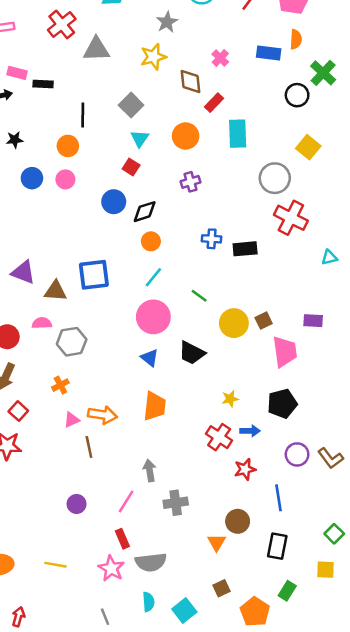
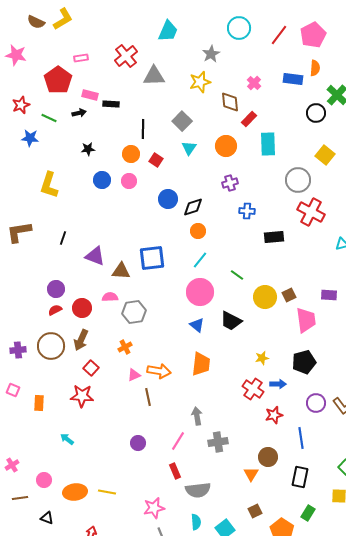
red square: (131, 167) -> (156, 160), moved
blue cross: (212, 239) -> (247, 211), moved
yellow line: (55, 565) -> (107, 492), moved
pink star: (111, 568) -> (154, 508), moved, turned 30

